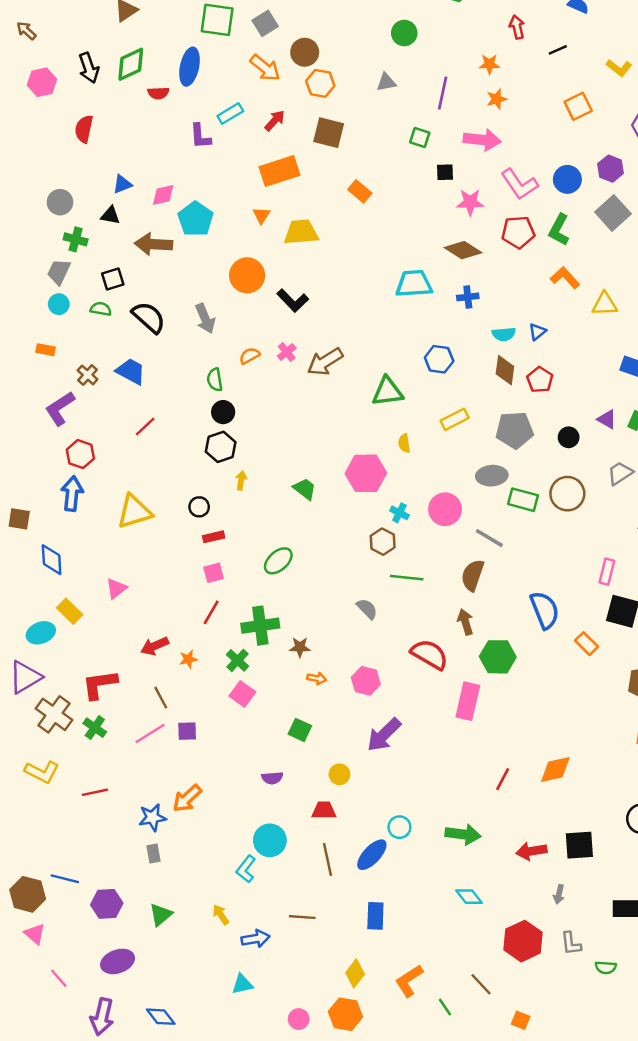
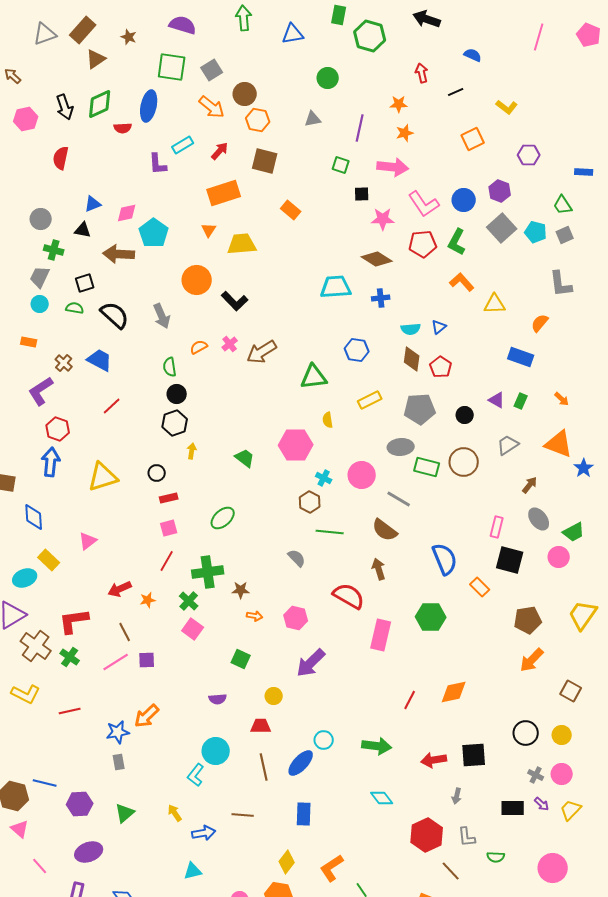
brown semicircle: (473, 575) -> (385, 530), turned -72
green hexagon: (498, 657) -> (431, 617), moved
brown line: (481, 984) -> (451, 871), moved

